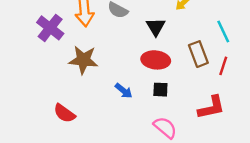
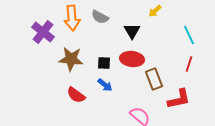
brown rectangle: (198, 54) -> (154, 79), moved
black square: (160, 90) -> (104, 63), moved
red semicircle: (64, 113) -> (76, 95), moved

